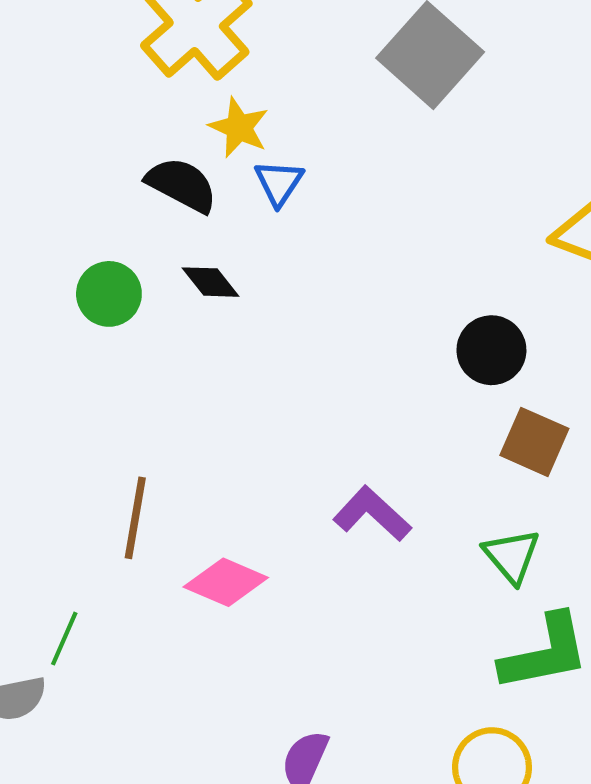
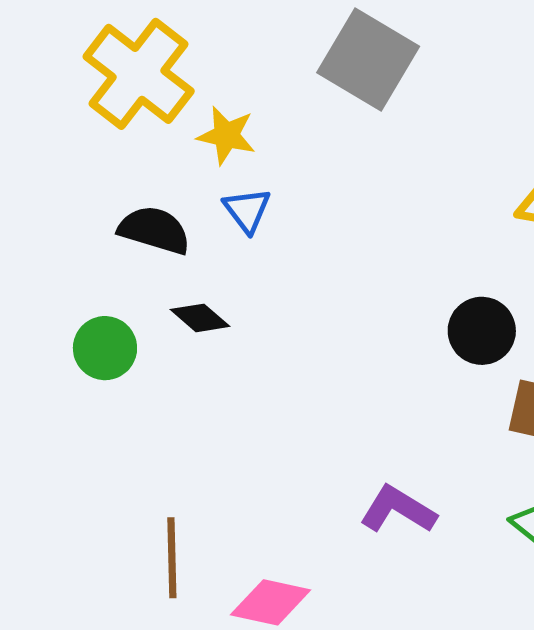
yellow star: (239, 128) -> (226, 135), moved

